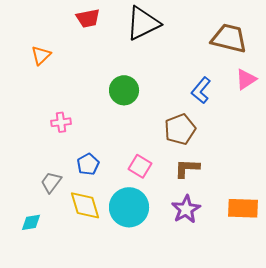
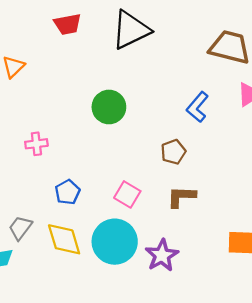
brown pentagon: (180, 129) -> (173, 152), size x0.7
gray trapezoid: (51, 182) -> (20, 228), moved
purple star: (186, 209) -> (162, 255), moved

